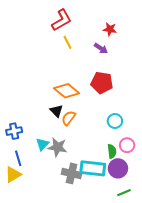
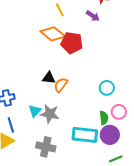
red pentagon: (102, 83) -> (72, 43), moved
orange diamond: (67, 91) -> (53, 34), moved
black triangle: (56, 111) -> (49, 78), turned -40
gray cross: (72, 173) -> (46, 147), moved

